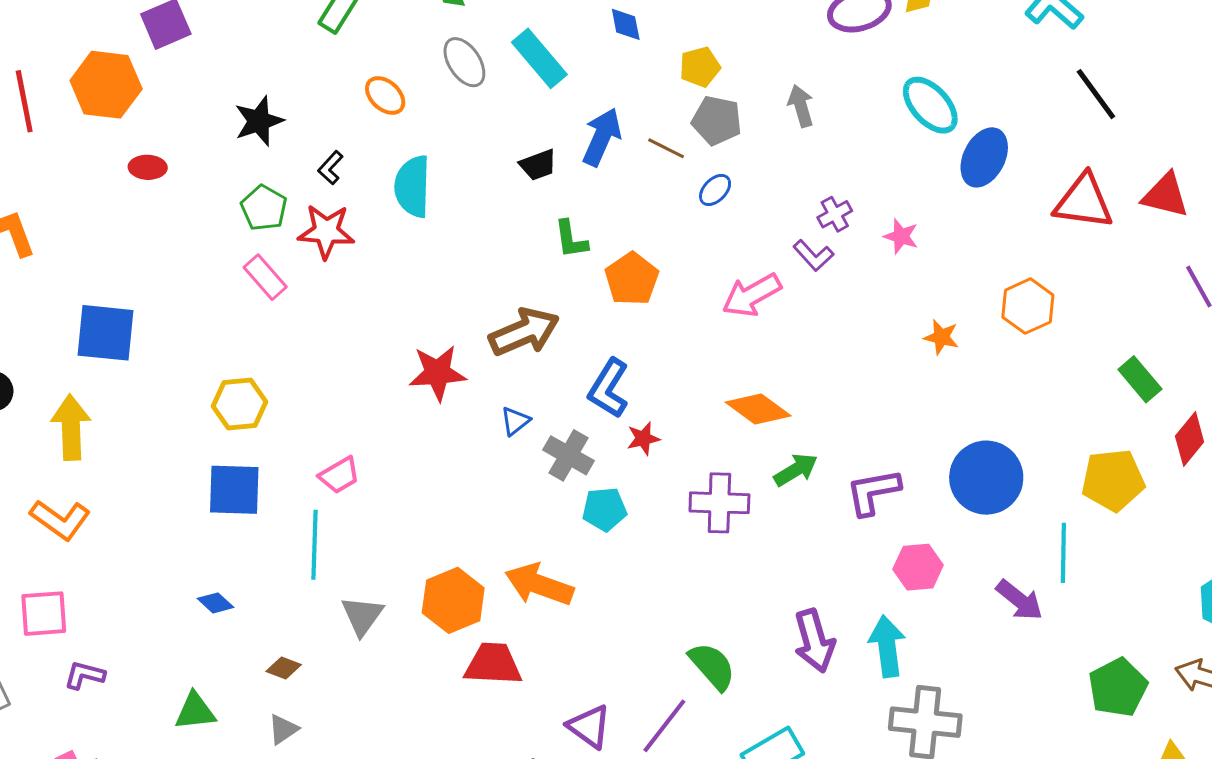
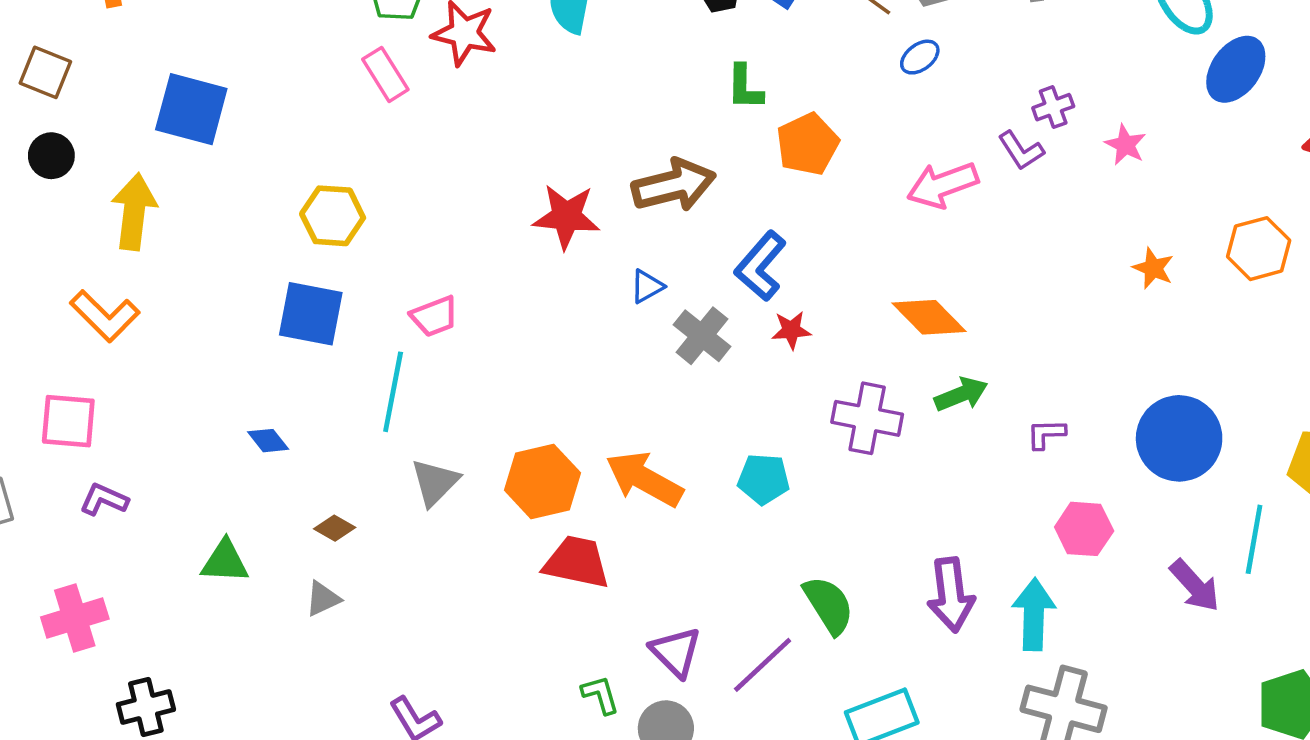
purple L-shape: (873, 492) -> (1046, 434), size x0.6
cyan pentagon: (605, 509) -> (764, 479), moved

